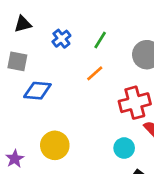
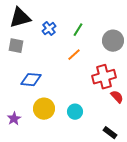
black triangle: (23, 24) -> (20, 18), size x1.6
blue diamond: (37, 91) -> (31, 80), moved
cyan circle: (124, 148) -> (75, 112), moved

